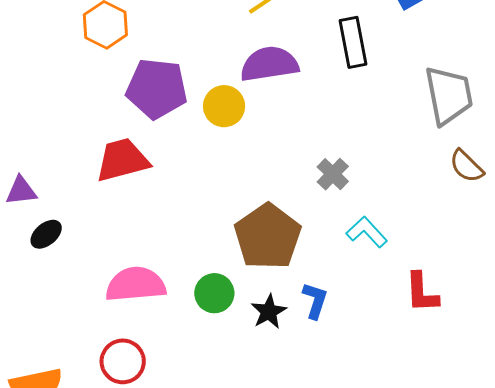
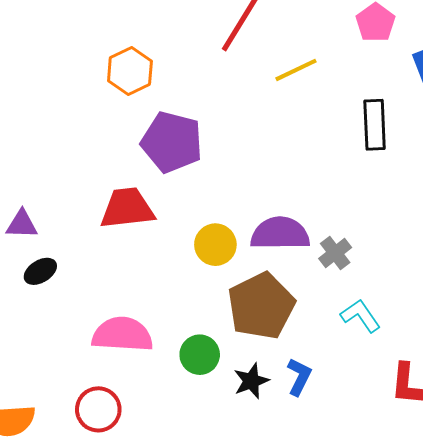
purple semicircle: (269, 64) -> (280, 234), moved
yellow circle: (224, 106) -> (215, 245), moved

